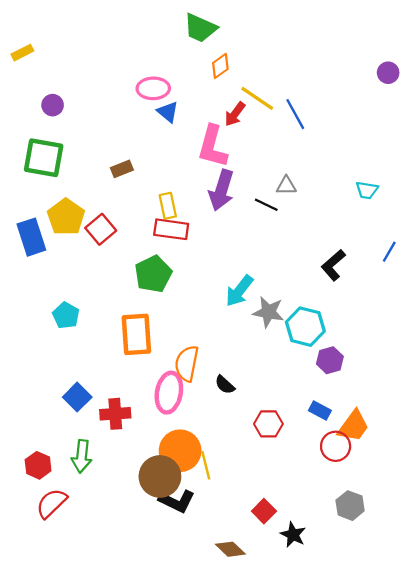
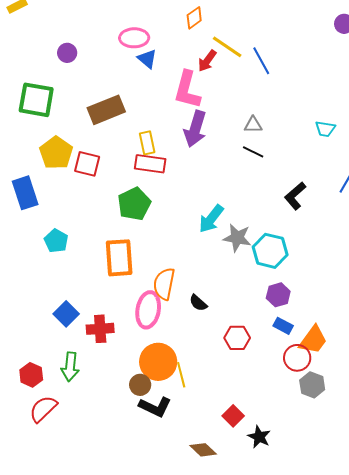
purple circle: (53, 105) -> (67, 53), moved
brown rectangle: (122, 169) -> (106, 110), size x1.8
black line: (266, 205) -> (253, 152), moved
red square: (101, 229) -> (87, 164), turned -36
blue rectangle: (31, 237) -> (25, 193), moved
purple hexagon: (330, 360) -> (278, 295), moved
brown circle: (160, 476) -> (140, 385), size x0.6
gray hexagon: (350, 506) -> (312, 385), moved

